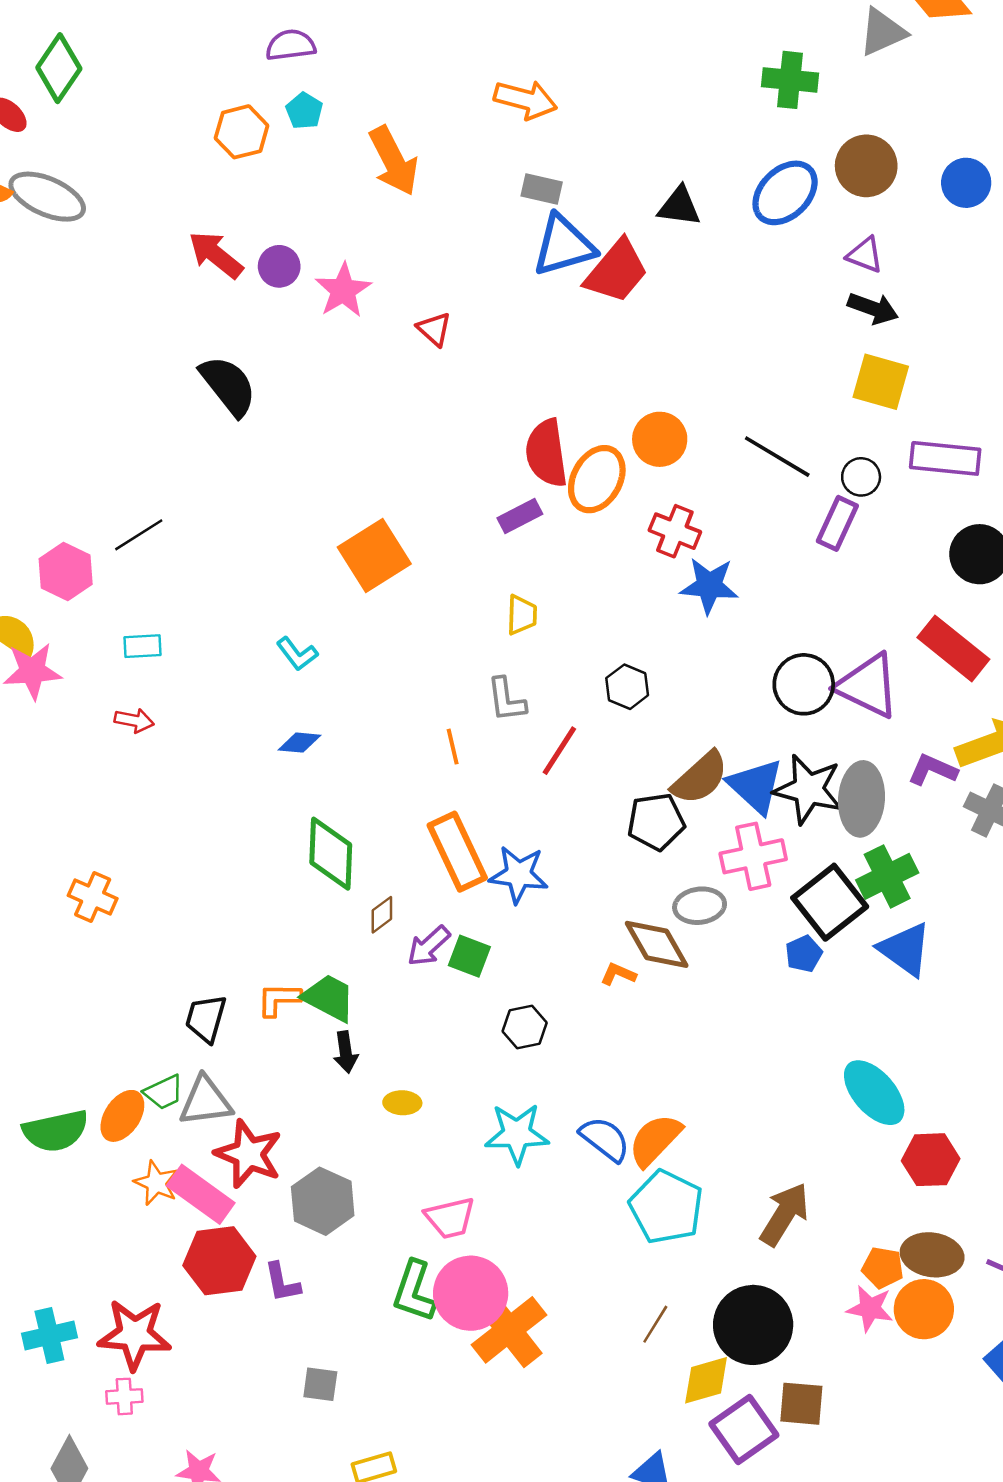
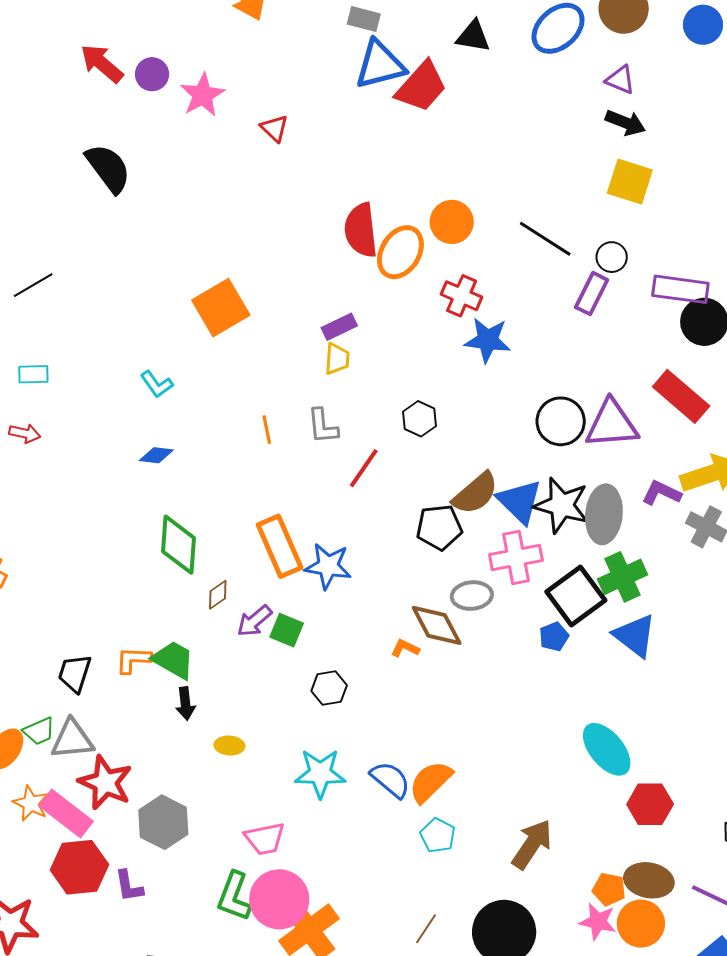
purple rectangle: (945, 458) -> (680, 289), moved
purple rectangle: (520, 516) -> (339, 327), moved
purple triangle: (868, 686) -> (612, 424), turned -32
orange line: (453, 747) -> (267, 430), moved
cyan pentagon: (666, 1207) -> (438, 835), size x0.6

